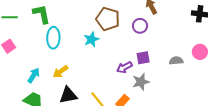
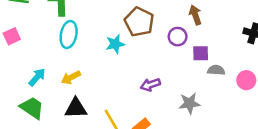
purple square: (143, 58) -> (201, 53), moved
gray semicircle: (176, 61) -> (216, 70), moved
gray star: (141, 82) -> (189, 103), moved

